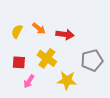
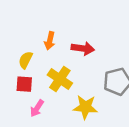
orange arrow: (39, 28) -> (50, 41), turned 64
yellow semicircle: (17, 31) -> (25, 60), moved

